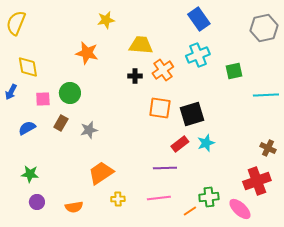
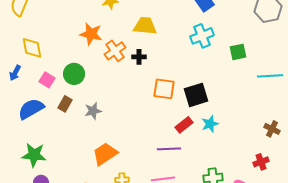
orange cross: (163, 70) -> (115, 51), moved
pink square: (43, 99) -> (47, 80), turned 35
blue semicircle: (27, 128) -> (31, 109), size x1.5
green star: (30, 174) -> (34, 155), size x1.4
red cross: (257, 181) -> (261, 162), size x0.6

